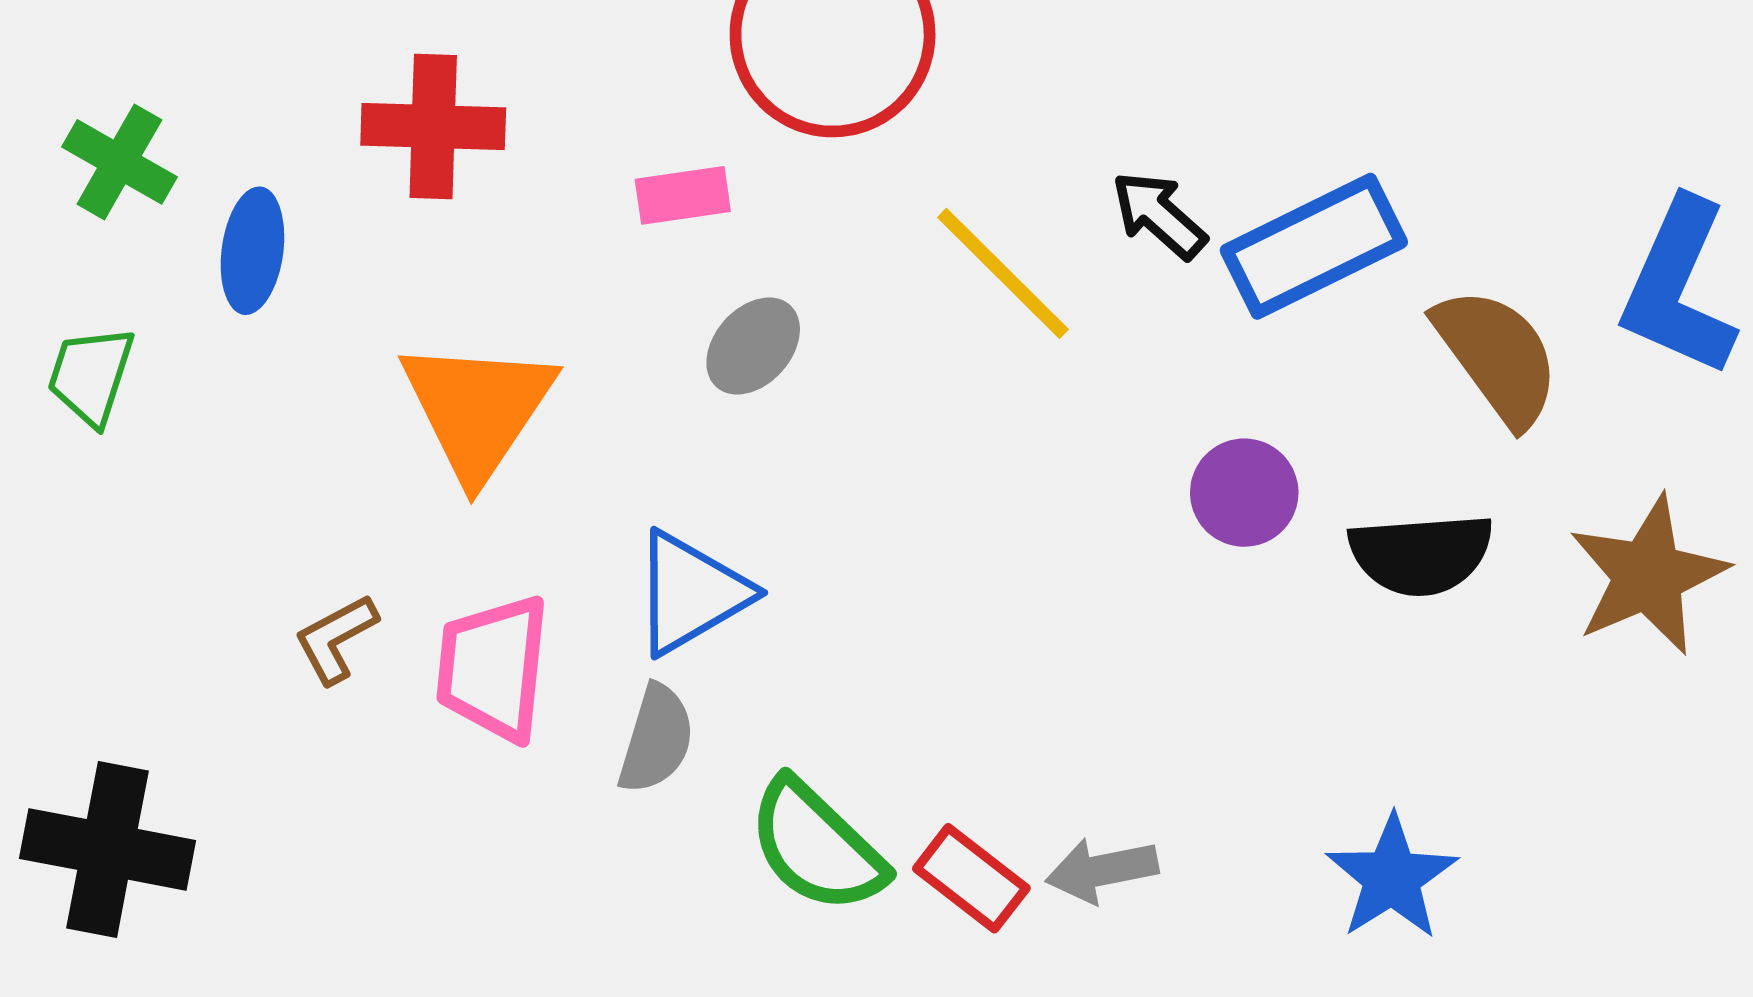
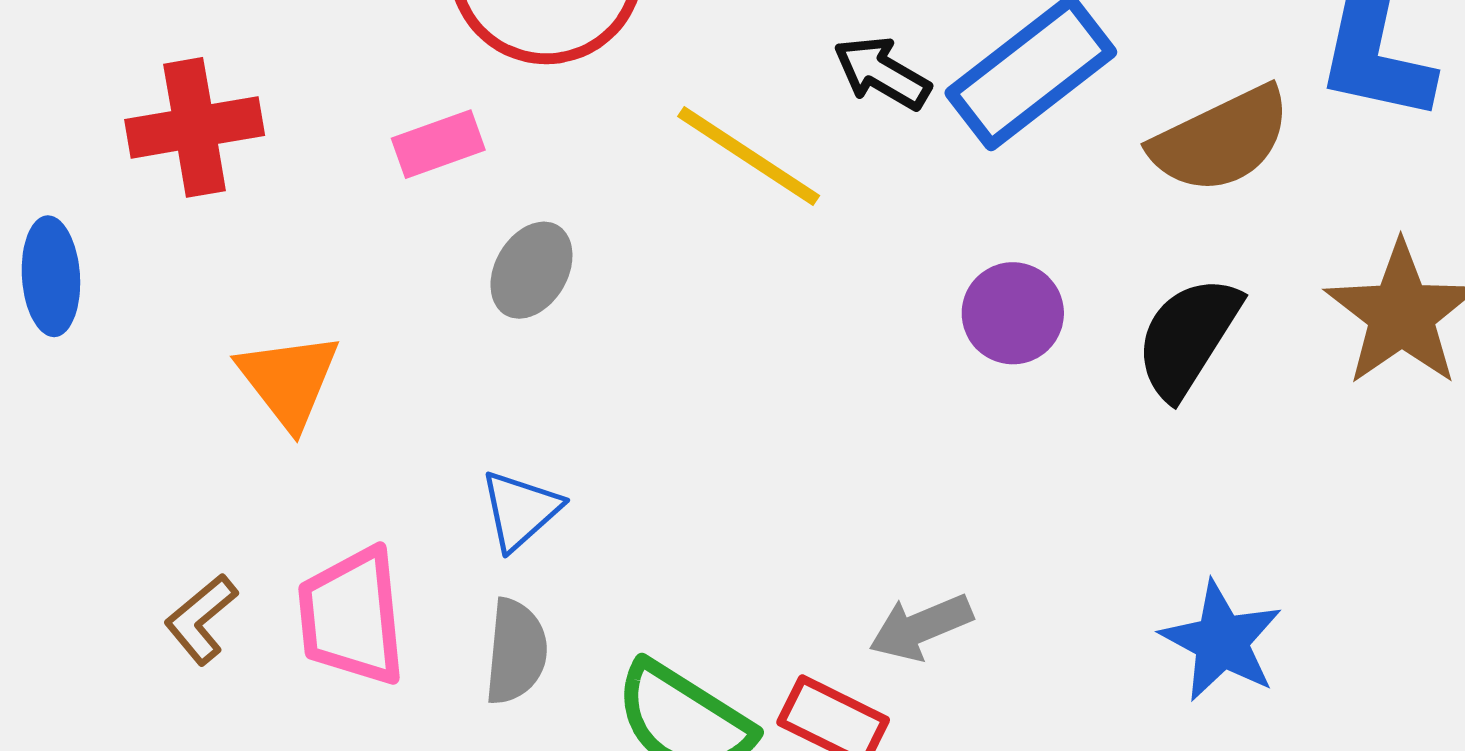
brown semicircle: (1497, 356) -> (1221, 140), turned 112
orange triangle: (478, 409) -> (289, 380), size x0.7
black semicircle: (1421, 554) -> (1188, 337), turned 138
blue triangle: (691, 593) -> (520, 510), size x0.7
gray arrow: (1102, 870) -> (921, 627), moved

